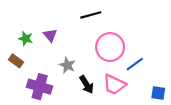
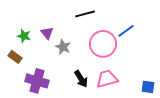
blue line: (135, 64) -> (126, 31), moved
gray star: (67, 65) -> (63, 47), moved
pink trapezoid: (114, 84) -> (107, 79), turned 140

